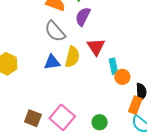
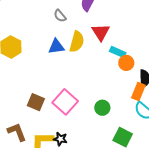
gray semicircle: (55, 31) -> (60, 16), size x0.6
cyan rectangle: (113, 66) -> (118, 52), turned -56

